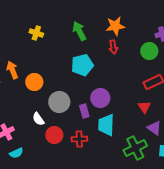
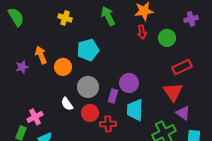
green circle: (149, 51) -> (167, 38), moved
cyan pentagon: (82, 65) -> (88, 50), moved
red triangle: (144, 107) -> (173, 92), size x1.5
purple rectangle: (84, 111) -> (113, 96), turned 32
red circle: (54, 135) -> (90, 113), moved

